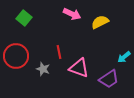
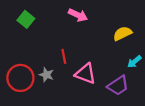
yellow semicircle: (100, 22) -> (122, 33), moved
red circle: (16, 56) -> (20, 78), moved

